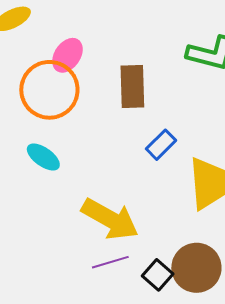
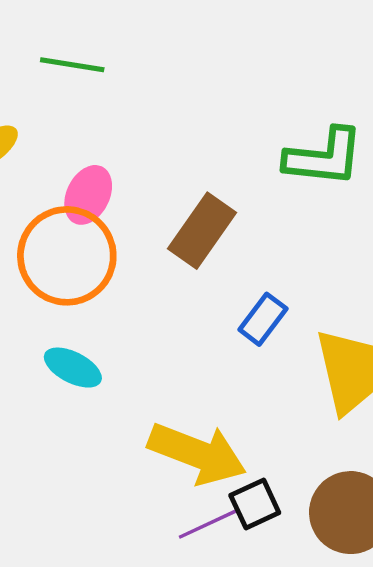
brown rectangle: (132, 86) -> (202, 231), turned 45
black square: (158, 275) -> (255, 504), moved, turned 32

